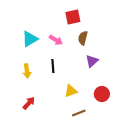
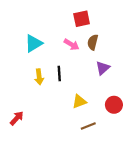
pink arrow: (56, 40) -> (71, 44), moved
yellow arrow: (27, 71) -> (39, 77), moved
red arrow: (29, 103) -> (17, 118), moved

